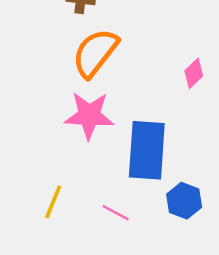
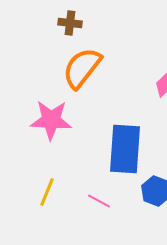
pink star: (89, 115) -> (51, 120), moved

